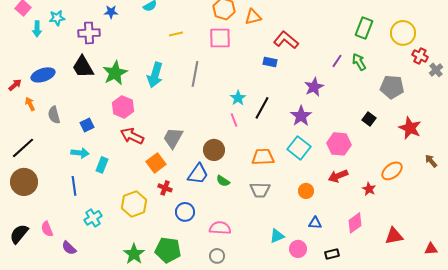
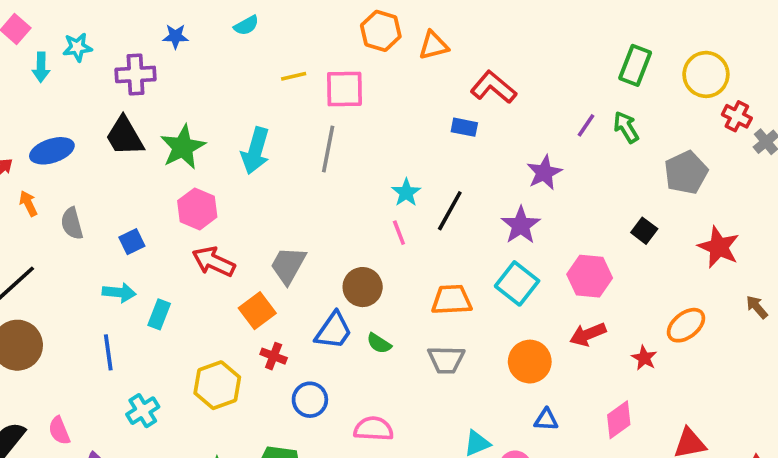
pink square: (220, 38) -> (344, 89), moved
gray pentagon: (392, 87) -> (686, 173), turned -30
orange circle: (306, 191) -> (530, 362), size x1.5

